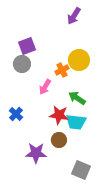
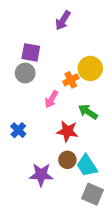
purple arrow: (74, 16) -> (63, 20), moved
purple square: (27, 46) -> (31, 52), turned 30
cyan trapezoid: (76, 122) -> (87, 166), moved, turned 50

